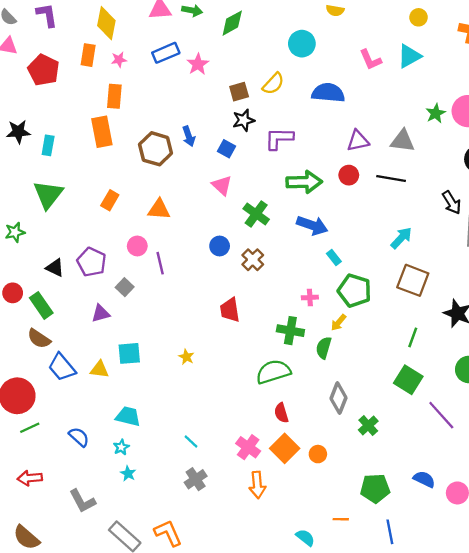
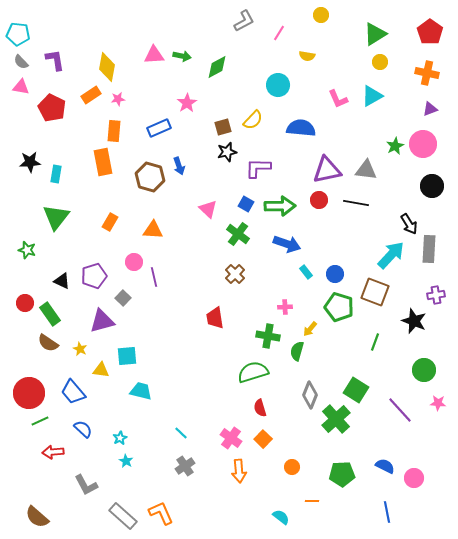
blue rectangle: (166, 53) -> (159, 128), moved
orange rectangle: (88, 55) -> (91, 95), turned 48
purple triangle: (358, 141) -> (327, 170), size x1.4
blue square: (226, 149) -> (246, 204), moved
green star: (15, 232) -> (27, 250), turned 30
cyan arrow: (401, 238) -> (391, 255), moved, size x1.4
blue circle: (220, 246) -> (335, 274), moved
purple pentagon: (92, 262) -> (94, 276), turned 30
green pentagon: (354, 291) -> (339, 307), moved
purple triangle: (101, 313) -> (102, 321), size x1.5
yellow star: (186, 357) -> (80, 349), moved
blue trapezoid: (62, 367) -> (73, 392), moved
green square: (408, 380) -> (356, 390), moved
cyan trapezoid: (128, 416) -> (141, 391), moved
green cross: (368, 425) -> (336, 419), size x1.6
orange square: (285, 448) -> (263, 439), size x0.7
orange circle: (318, 454) -> (292, 467), moved
red arrow: (30, 478) -> (53, 452), moved
blue line: (390, 532) -> (387, 512), moved

